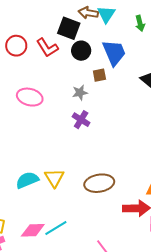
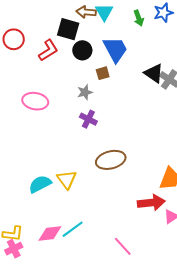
red circle: (16, 46) -> (14, 39), moved
red L-shape: (47, 48) -> (48, 50), turned -85
brown ellipse: (99, 183) -> (111, 160), moved

